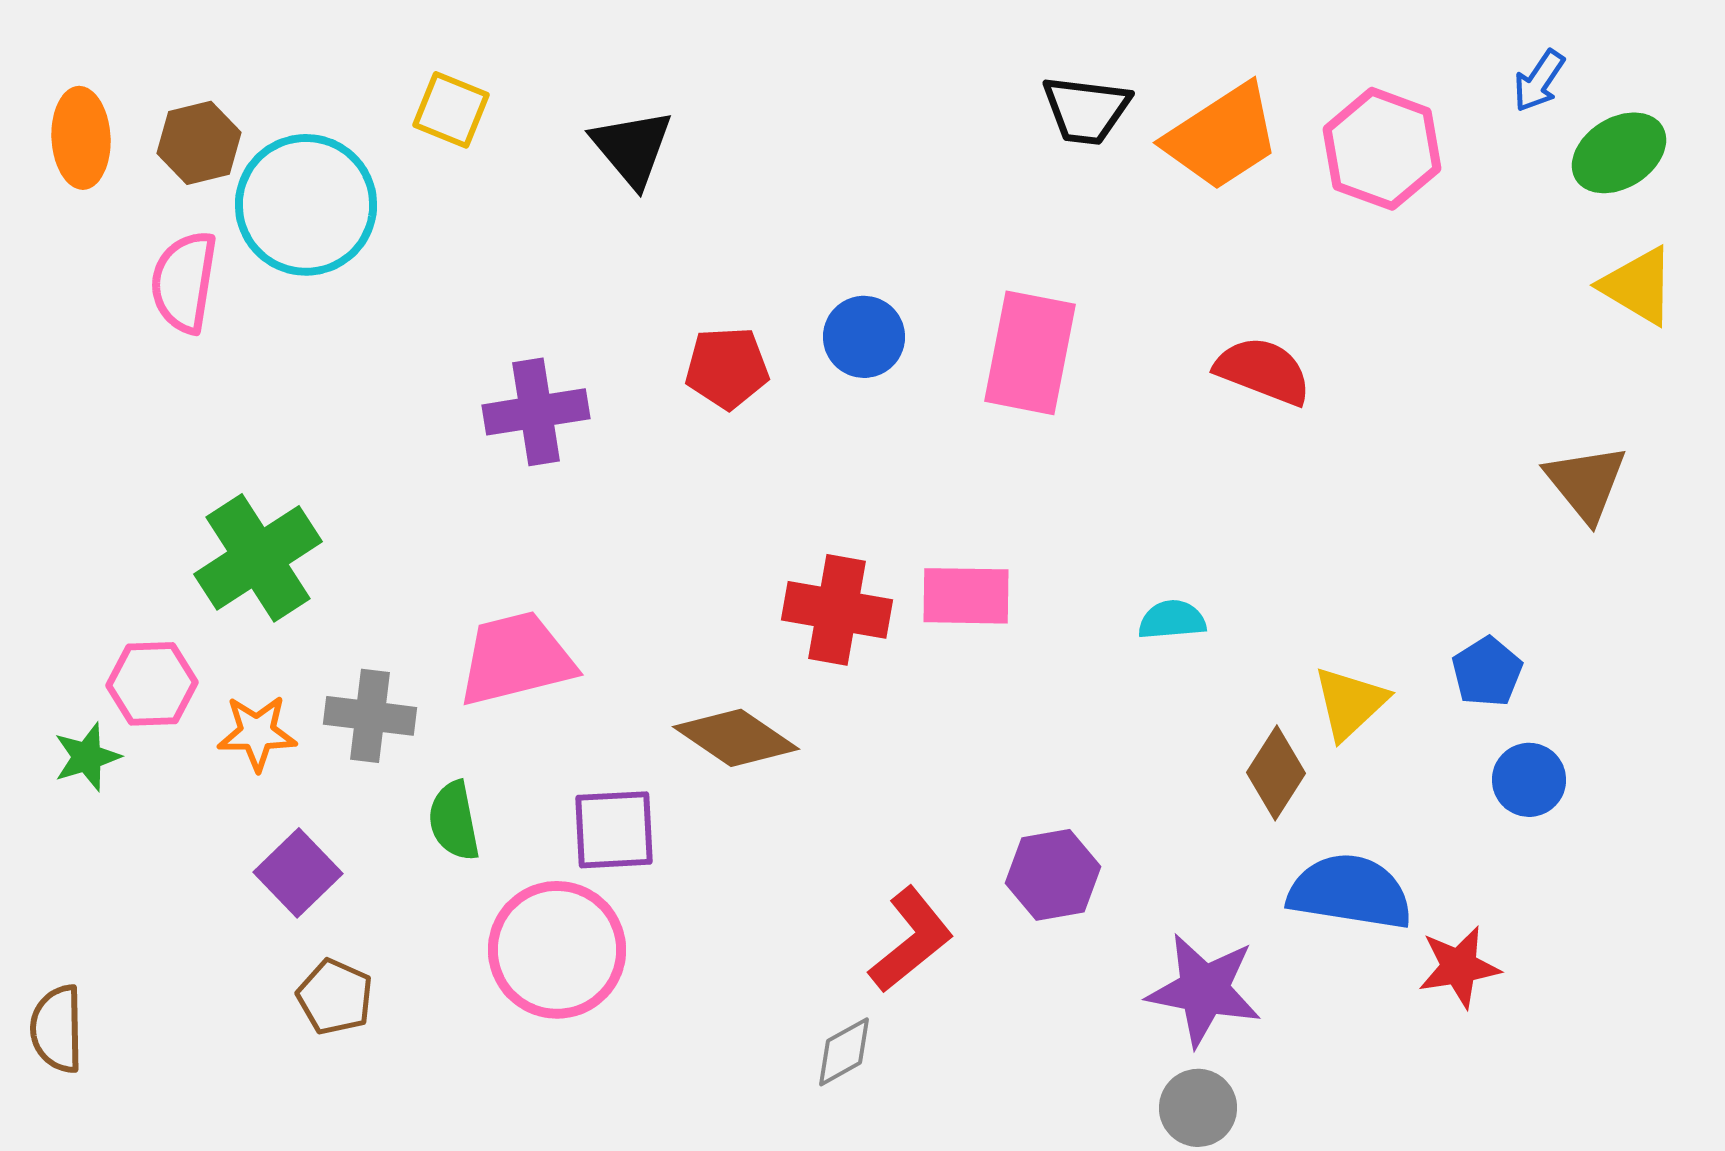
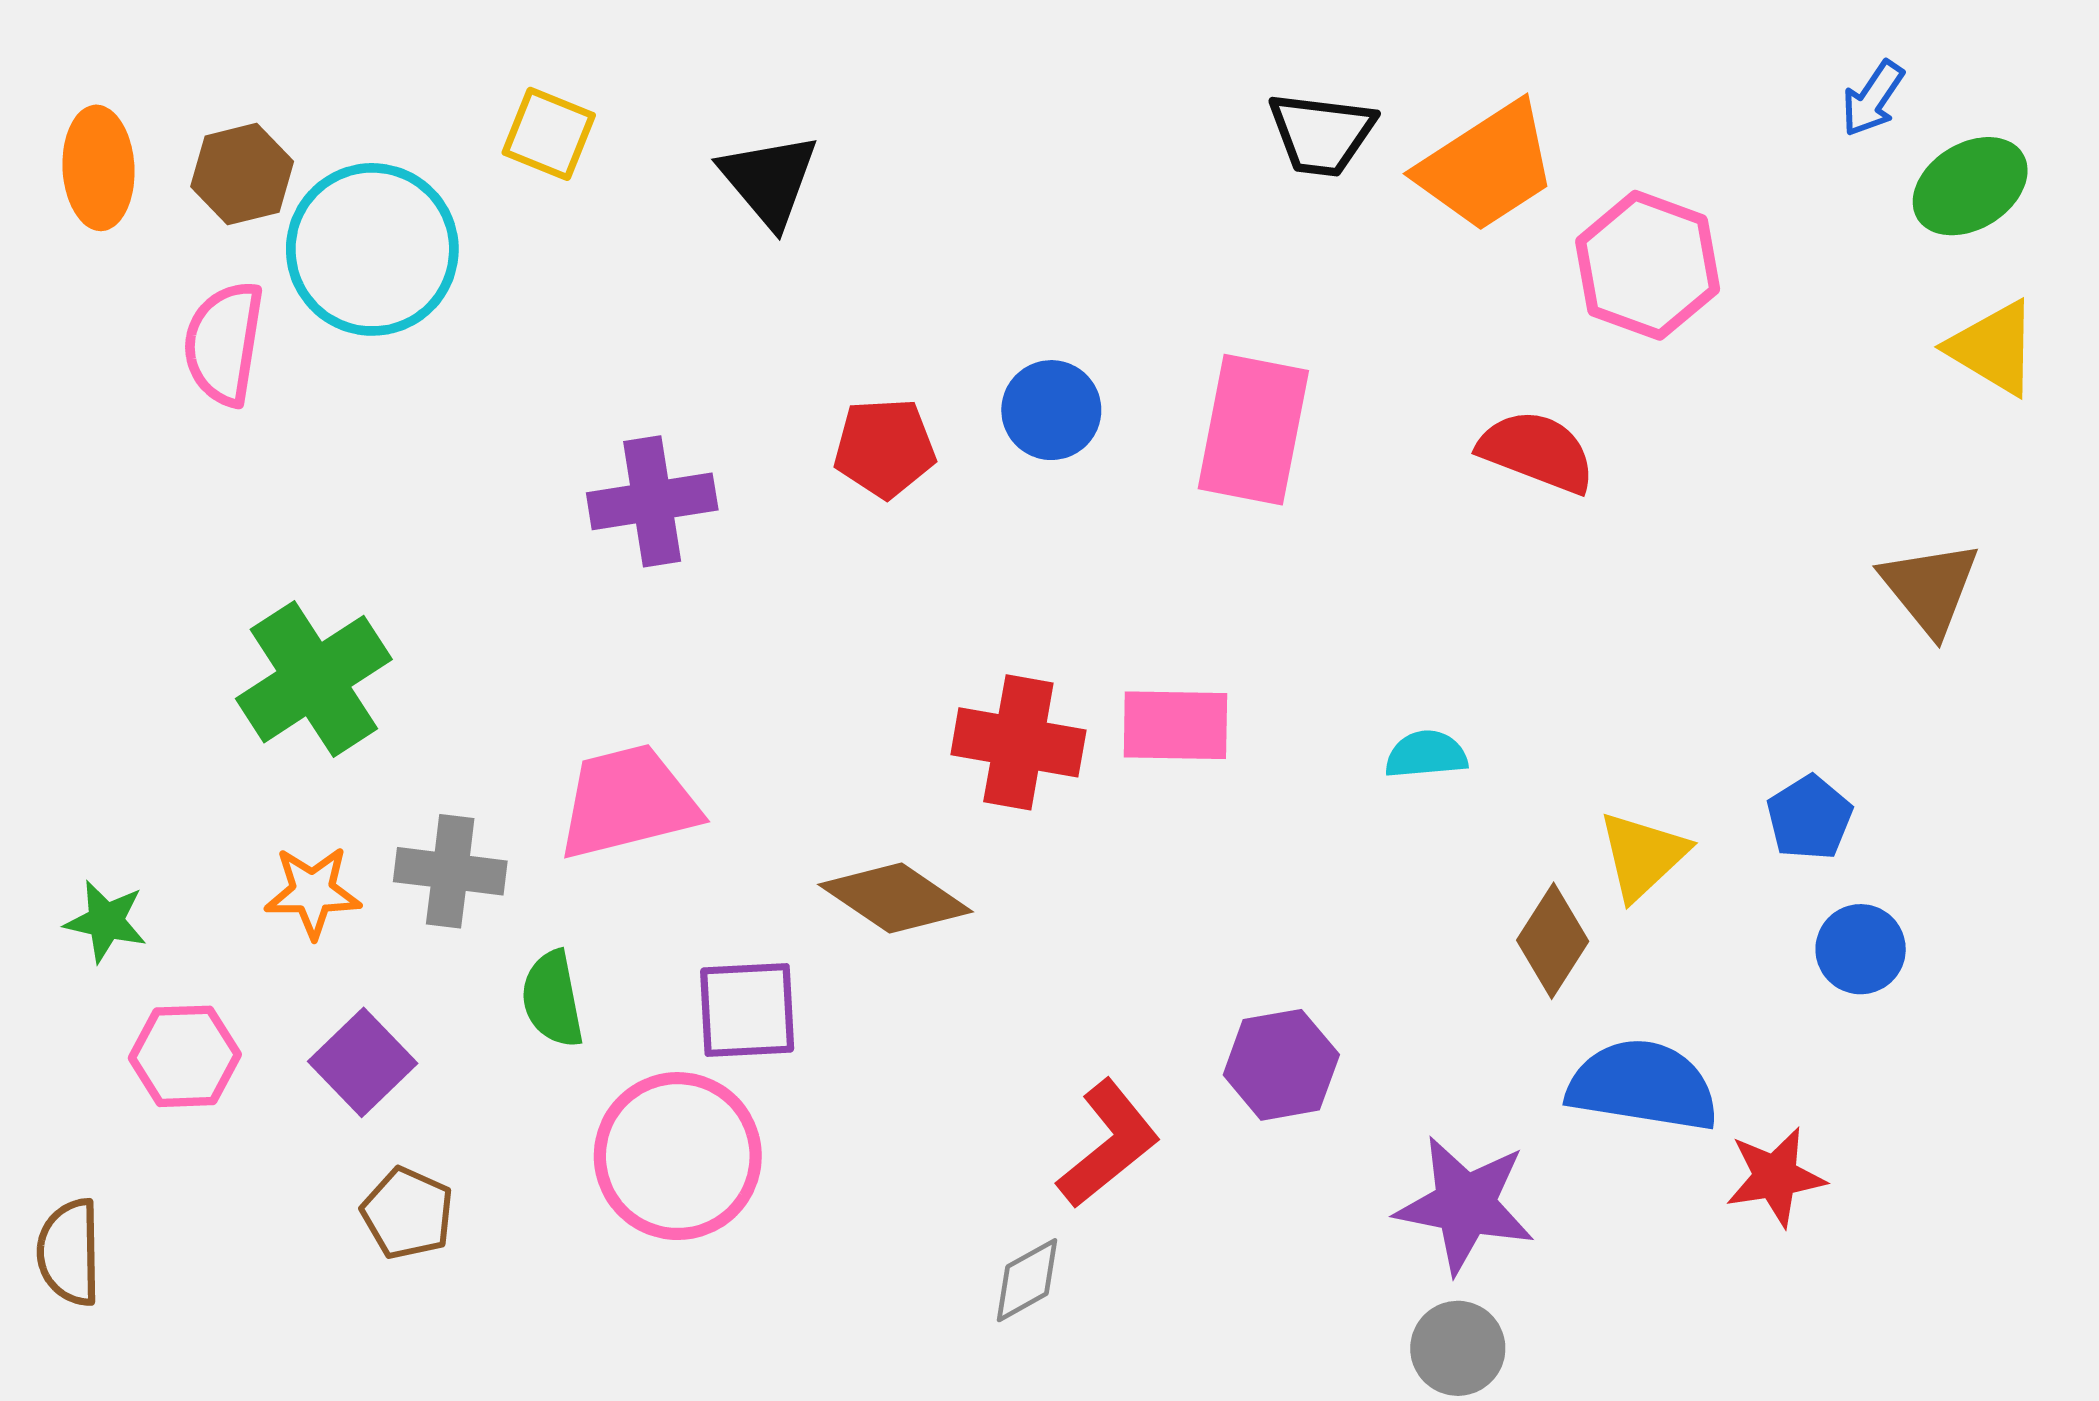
pink hexagon: (1382, 149) -> (1648, 265), moved
pink hexagon: (152, 684) -> (185, 1056), moved
green star: (87, 757) -> (106, 921), turned 30

